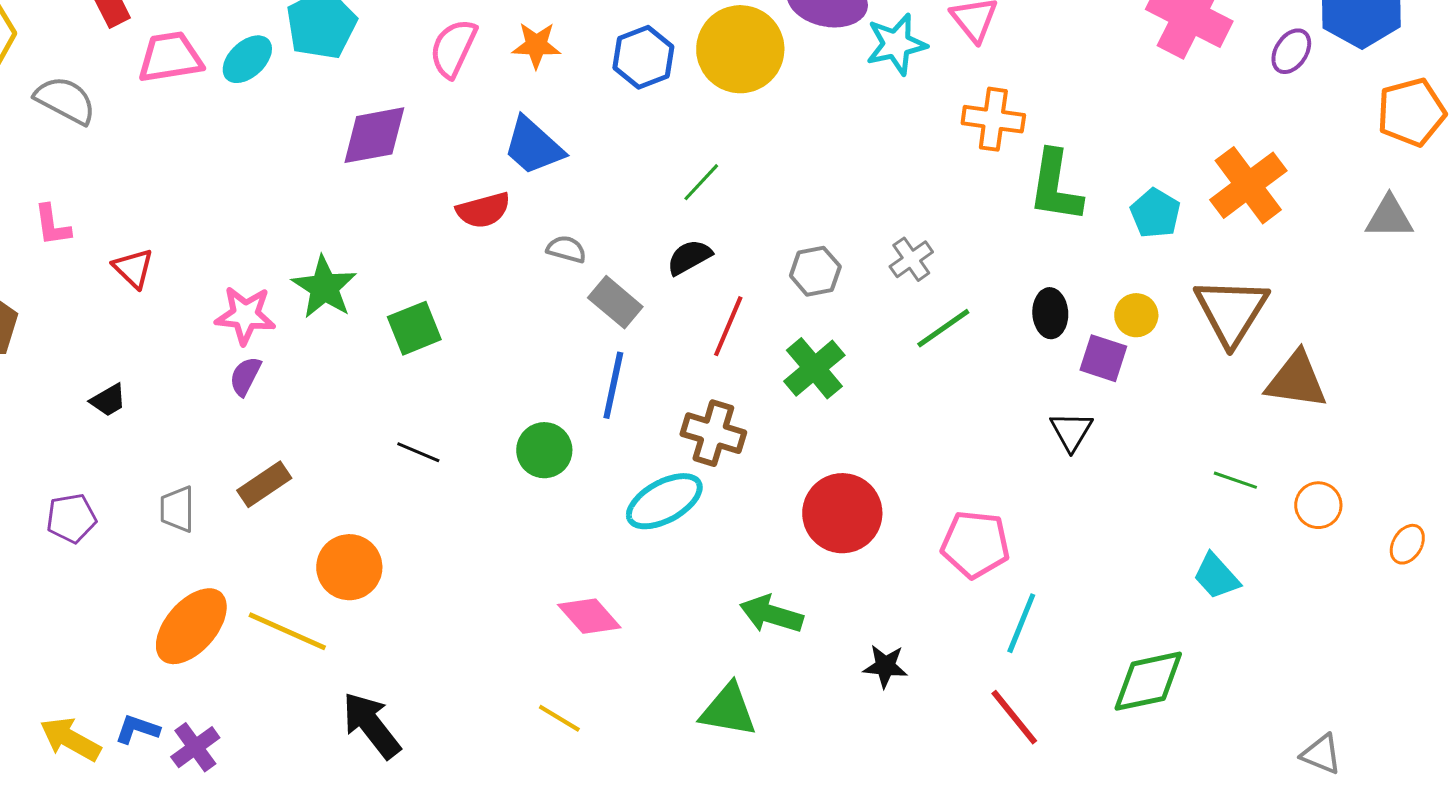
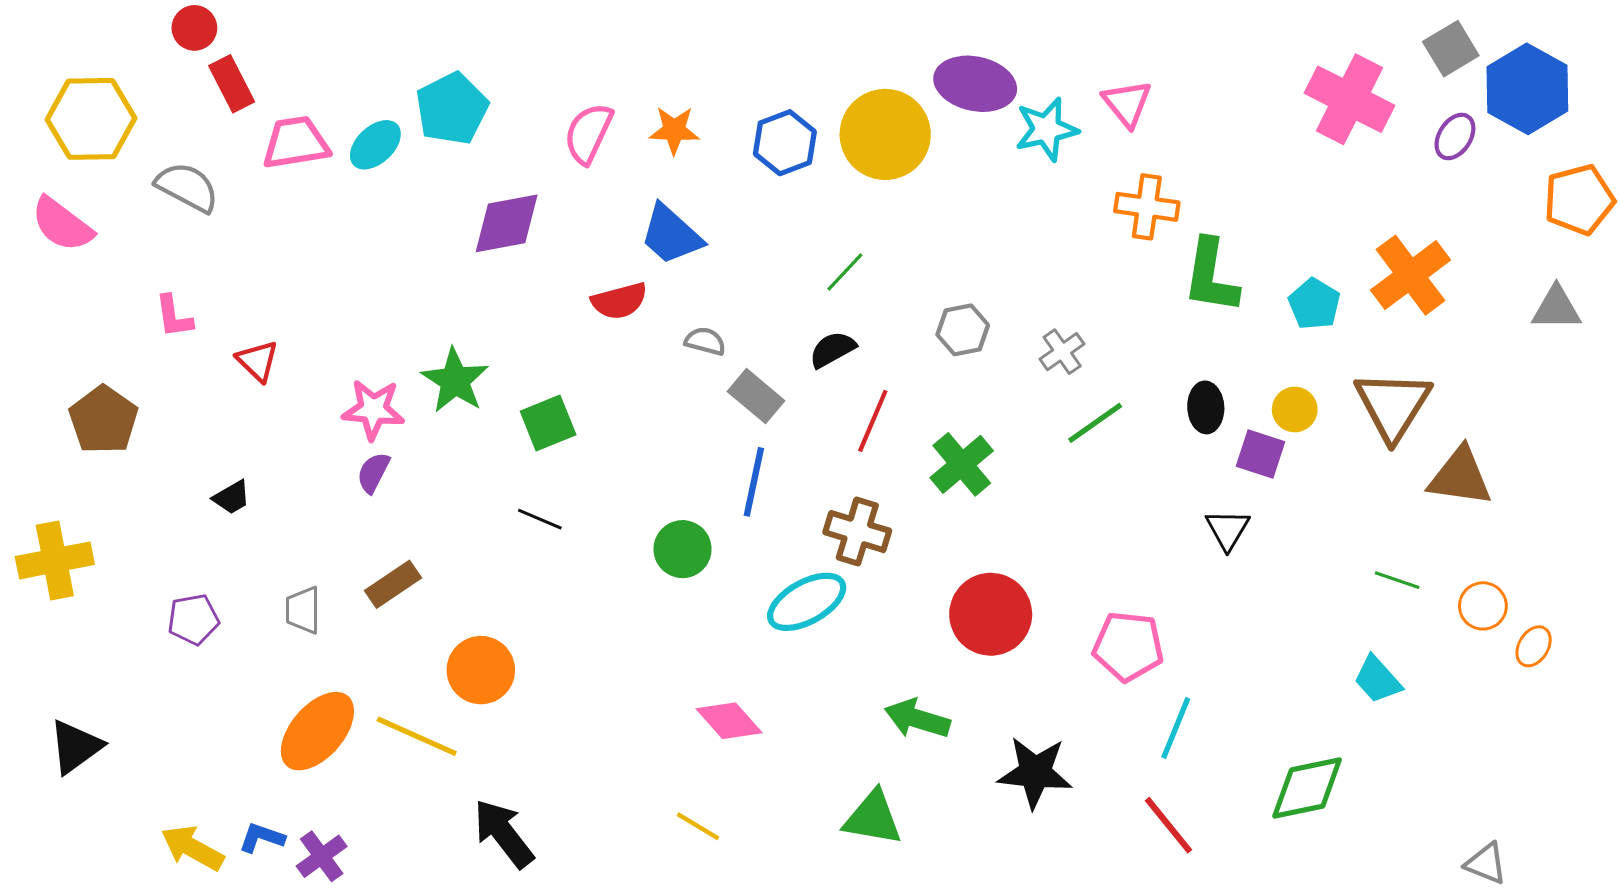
gray hexagon: (815, 271) -> (963, 330), moved
black line: (418, 452) -> (540, 519), moved
orange ellipse: (1407, 544) -> (1534, 646), moved
black star: (885, 666) -> (1035, 772), size x1.6

